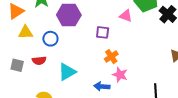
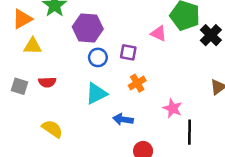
blue circle: (50, 39) -> (98, 57), moved
cyan triangle: (67, 72) -> (96, 94), moved
pink star: (120, 75) -> (173, 108), moved

